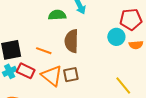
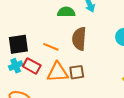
orange triangle: (52, 76) -> (58, 72), turned -45

